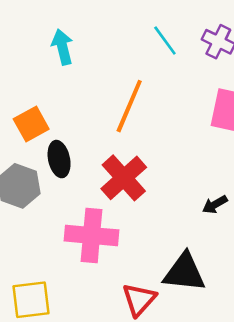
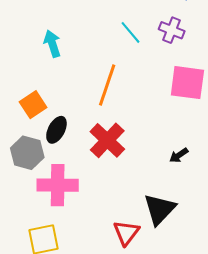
black ellipse: (59, 159) -> (56, 130), turned 44
pink cross: (92, 235) -> (58, 185), moved
black triangle: (184, 272) -> (160, 209), turned -48

